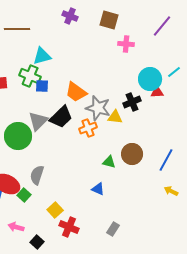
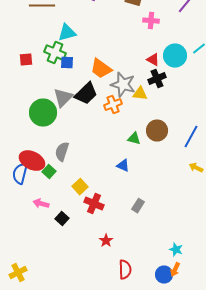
red triangle: (157, 92) -> (153, 60), moved, turned 32

